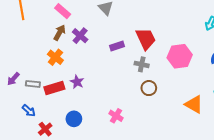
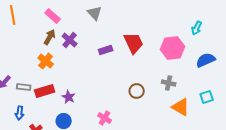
pink hexagon: (180, 56) -> (173, 48), moved
gray cross: (142, 64) -> (169, 83), moved
purple star: (77, 82) -> (69, 97), moved
blue arrow: (29, 111) -> (20, 113), turned 56

